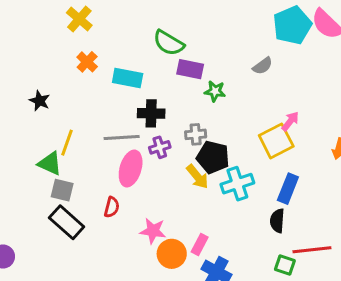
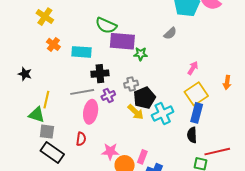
purple rectangle: (190, 69) -> (122, 41), size x1.4
yellow square: (276, 141) -> (196, 94), moved
black pentagon: (213, 157) -> (144, 98), turned -30

